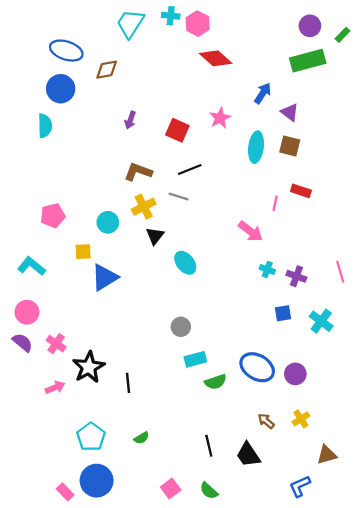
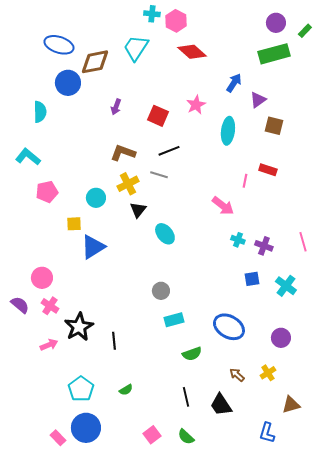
cyan trapezoid: (130, 24) -> (136, 48), moved
brown diamond: (107, 70) -> (95, 62), size x1.4
blue circle: (61, 89) -> (68, 83), moved
purple triangle: (290, 112) -> (258, 100), turned 48
brown square: (290, 146) -> (274, 126), moved
cyan L-shape: (31, 266) -> (28, 157), moved
pink circle: (27, 312) -> (42, 278), moved
purple circle: (295, 374) -> (281, 338), moved
green semicircle: (216, 382) -> (192, 354), moved
blue L-shape: (300, 486) -> (267, 433), turned -50

